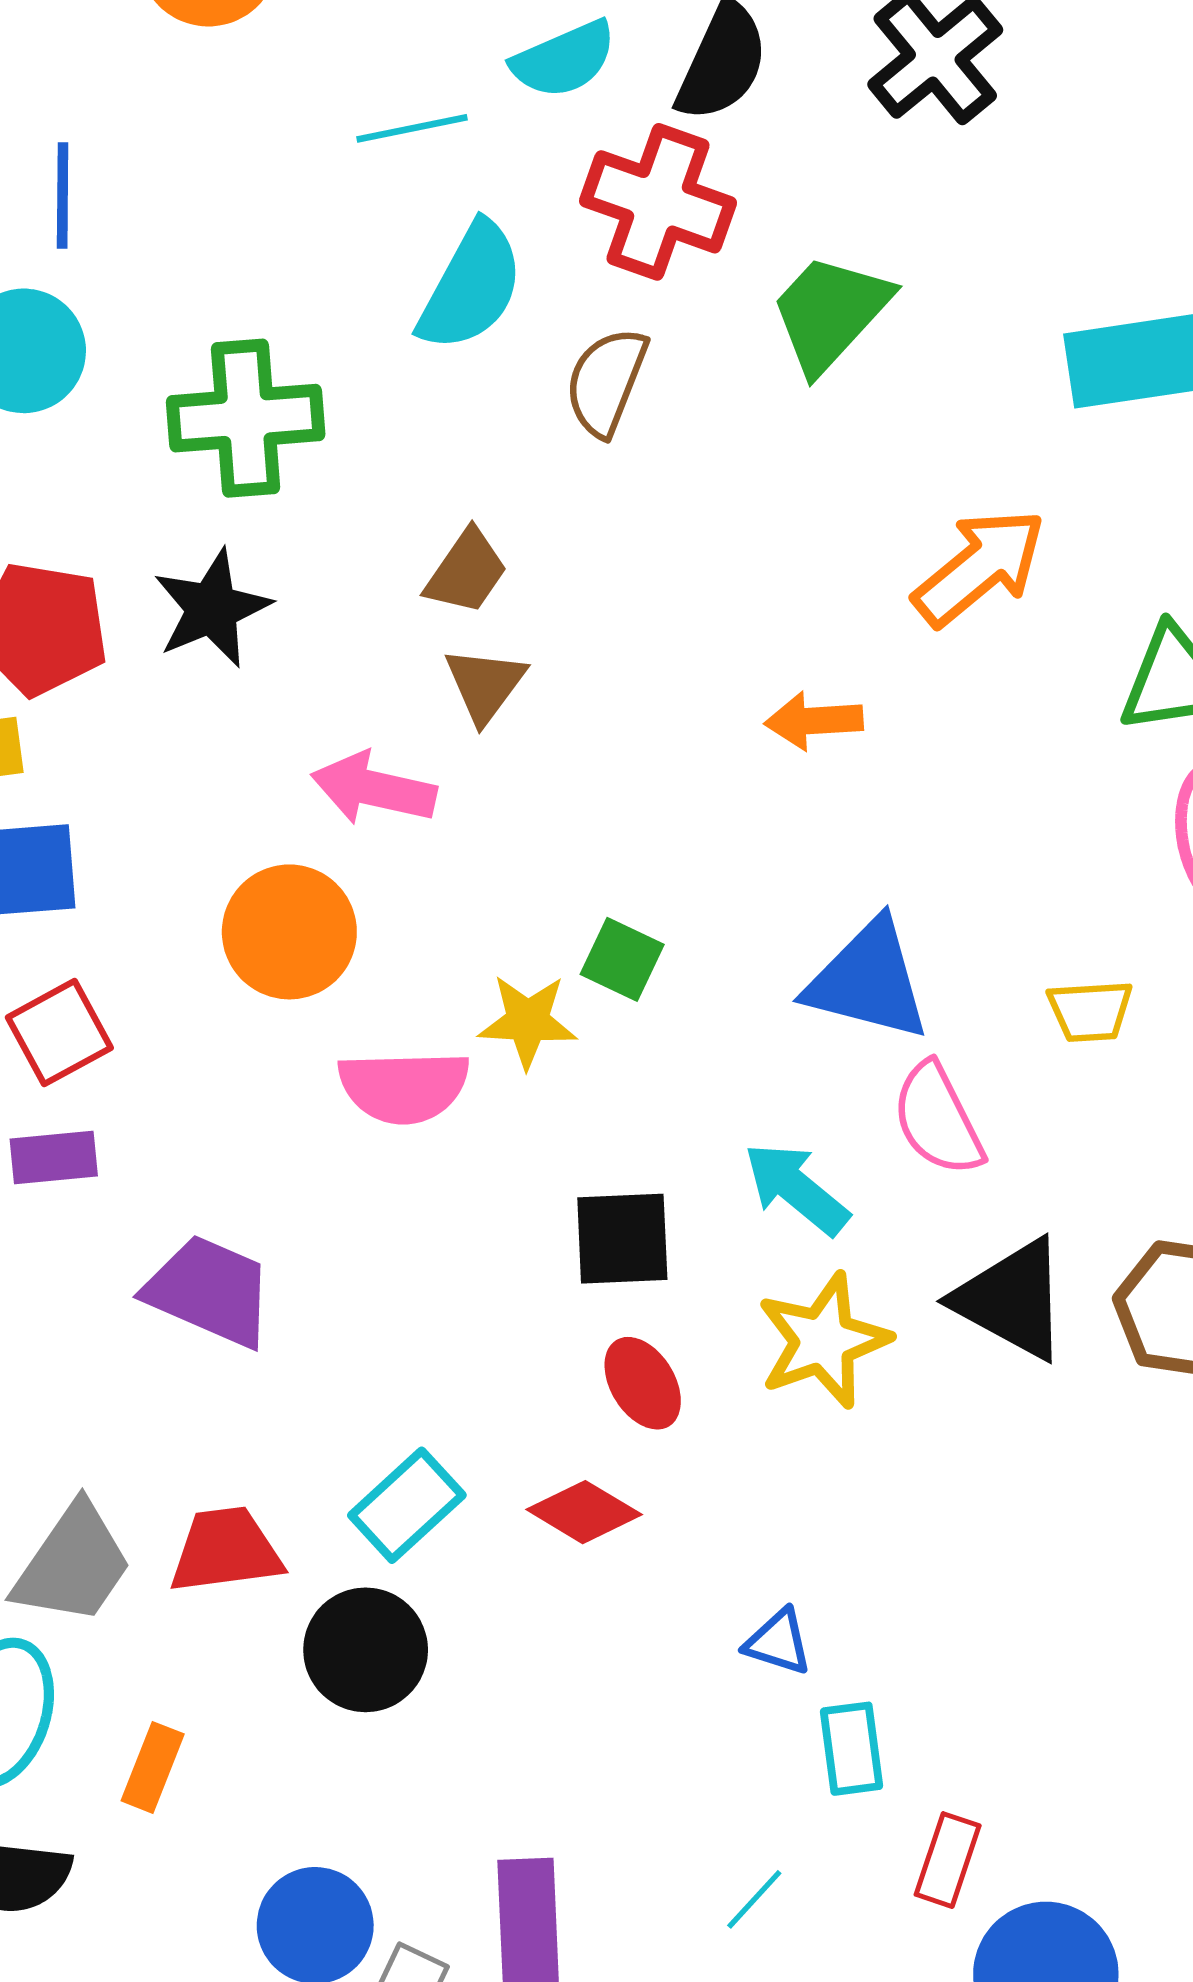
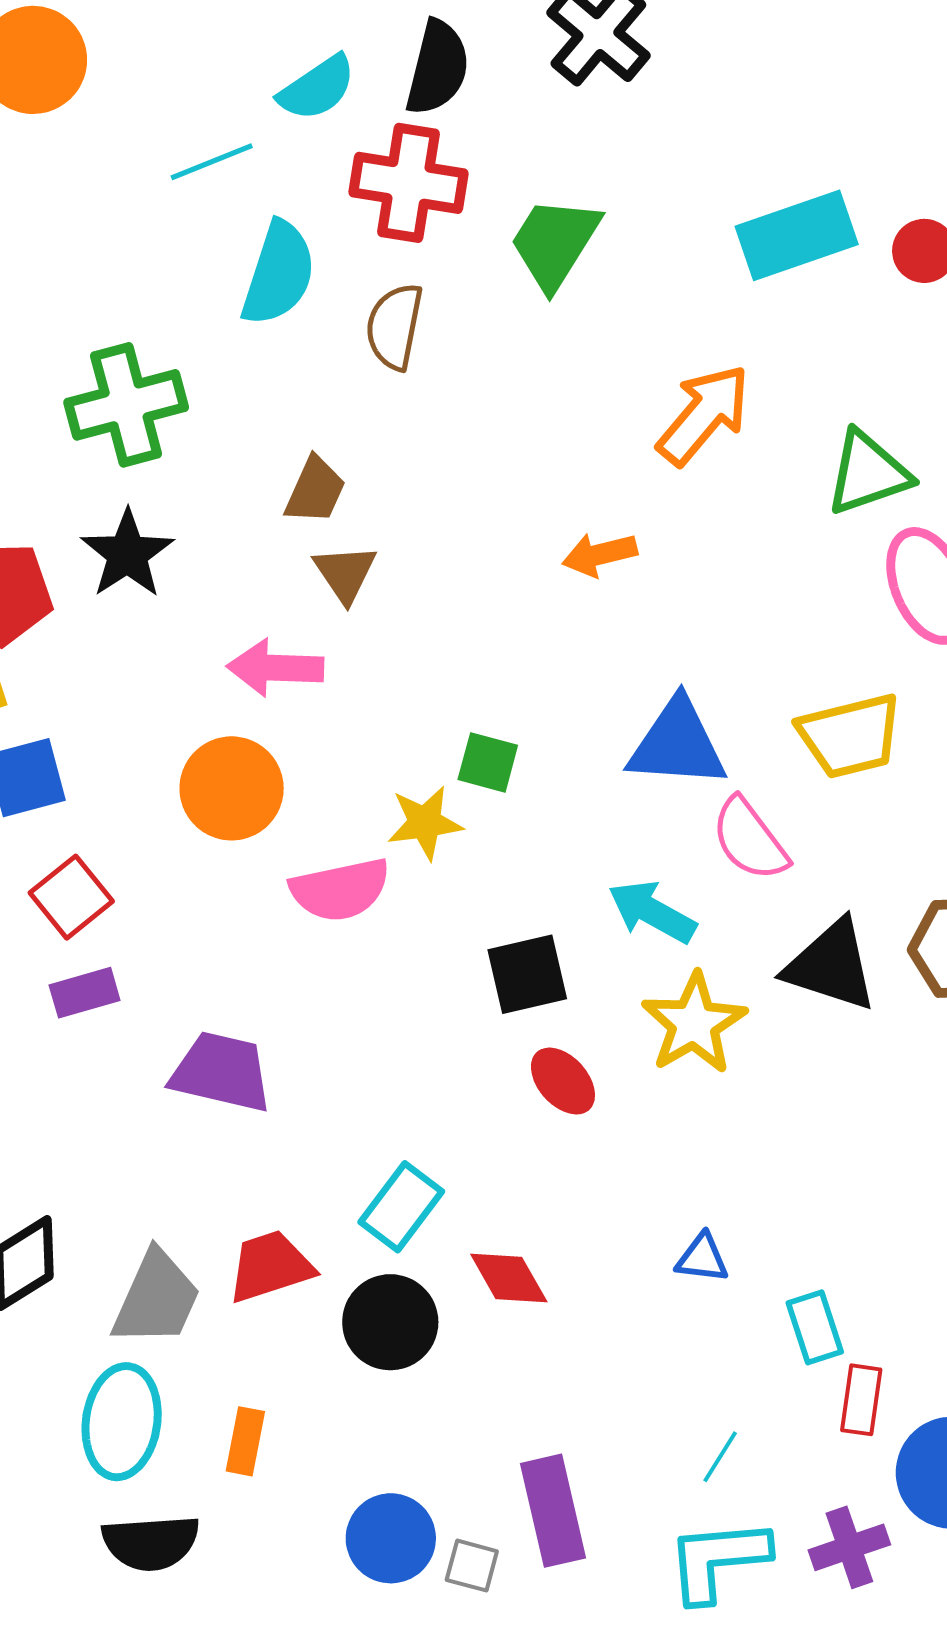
yellow trapezoid: (1090, 1011) -> (850, 736), size x1.6
red diamond: (584, 1512) -> (509, 1278), moved, turned 40
cyan rectangle: (852, 1749) -> (815, 1327), moved

